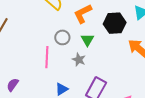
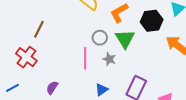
green triangle: (87, 40) -> (125, 39), size x1.5
gray star: (79, 60) -> (109, 59), moved

